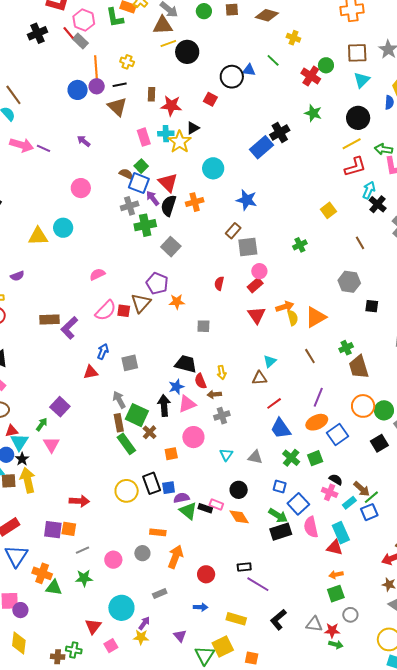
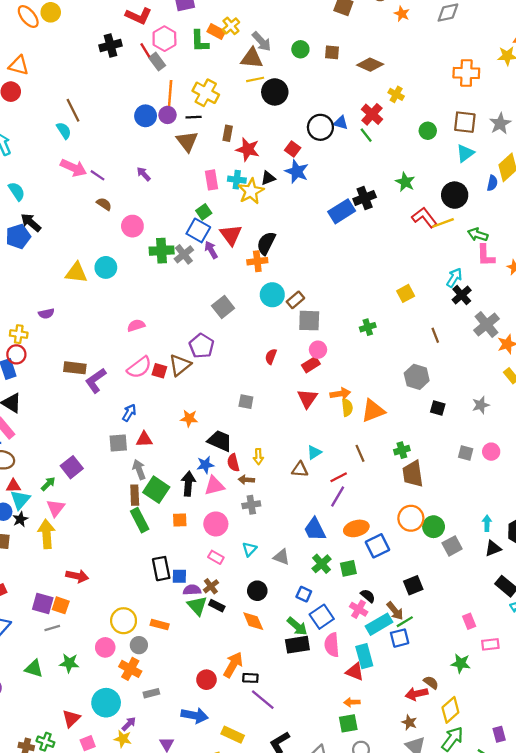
green line: (273, 60) -> (366, 135), moved
yellow cross: (127, 62) -> (206, 93), size x1.6
red cross: (311, 76) -> (372, 114), moved
red L-shape: (355, 167) -> (424, 217), moved, turned -120
cyan circle: (213, 168) -> (272, 295), moved
brown semicircle: (126, 174) -> (104, 204), moved
blue star: (247, 200) -> (297, 171), moved
gray cross: (130, 206) -> (184, 254), turned -30
black semicircle: (169, 206) -> (266, 243), moved
green cross: (145, 225) -> (162, 251), moved
orange star: (177, 302) -> (189, 418), moved
gray square: (130, 363) -> (118, 443), moved
red triangle: (91, 372) -> (144, 439), moved
purple line: (318, 397) -> (338, 497), moved
red line: (274, 403) -> (339, 477), moved
brown cross: (150, 432) -> (211, 586), moved
black square: (379, 443) -> (413, 585), moved
orange square: (171, 454) -> (180, 520), moved
yellow arrow: (28, 480) -> (46, 534), moved
yellow circle: (127, 491) -> (124, 621), moved
cyan rectangle: (349, 503) -> (379, 624), size x1.6
pink rectangle: (216, 504) -> (216, 557), moved
gray line: (82, 550) -> (52, 628), moved
orange arrow: (175, 557) -> (233, 665), moved
orange cross: (42, 573) -> (130, 669), moved
blue arrow: (201, 607) -> (195, 716), size x1.6

